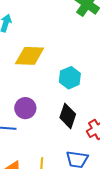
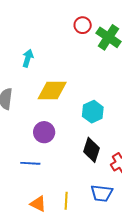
purple circle: (25, 108) -> (44, 132), moved

